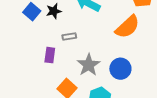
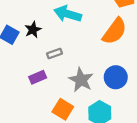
purple rectangle: (50, 55) -> (38, 77), turned 70

